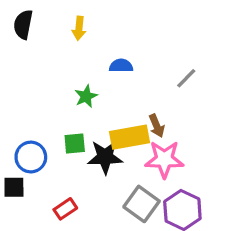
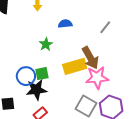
brown arrow: (157, 126) -> (90, 58), size x1.6
blue circle: (31, 157) -> (26, 76), moved
black star: (105, 157) -> (36, 90), moved

